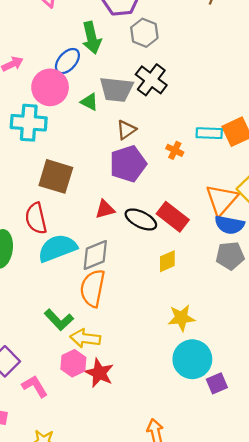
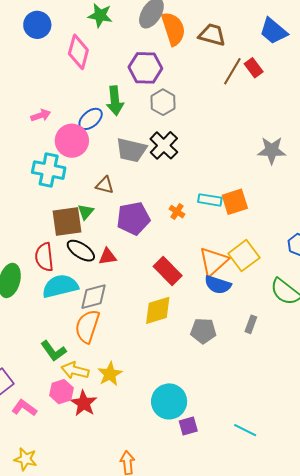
green triangle: (89, 102) -> (86, 212), moved, turned 36
brown triangle: (126, 130) -> (105, 185), moved, turned 42
brown square: (56, 176) -> (67, 222), turned -32
black ellipse: (141, 219) -> (81, 251), moved
gray pentagon: (230, 256) -> (203, 331), moved
yellow diamond: (167, 261) -> (158, 310), size x1.5
yellow star: (181, 318) -> (110, 374), moved, turned -30
pink L-shape: (35, 386) -> (24, 408), turned -30

